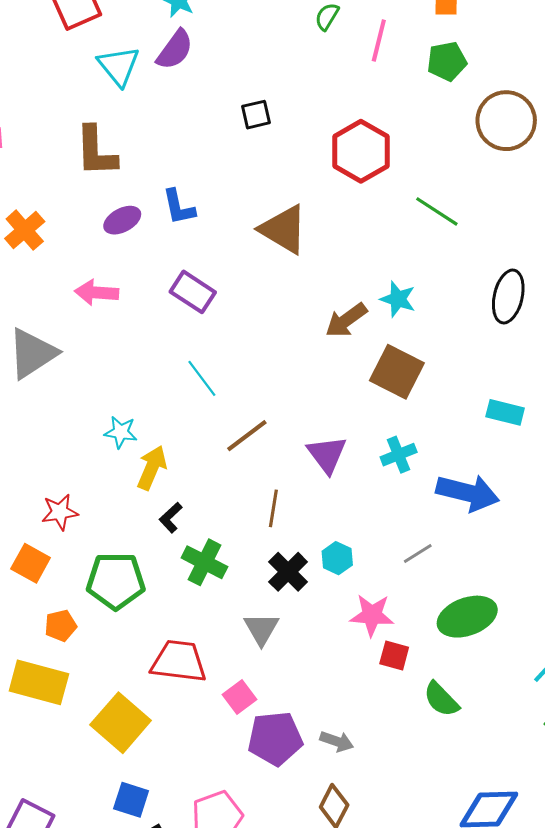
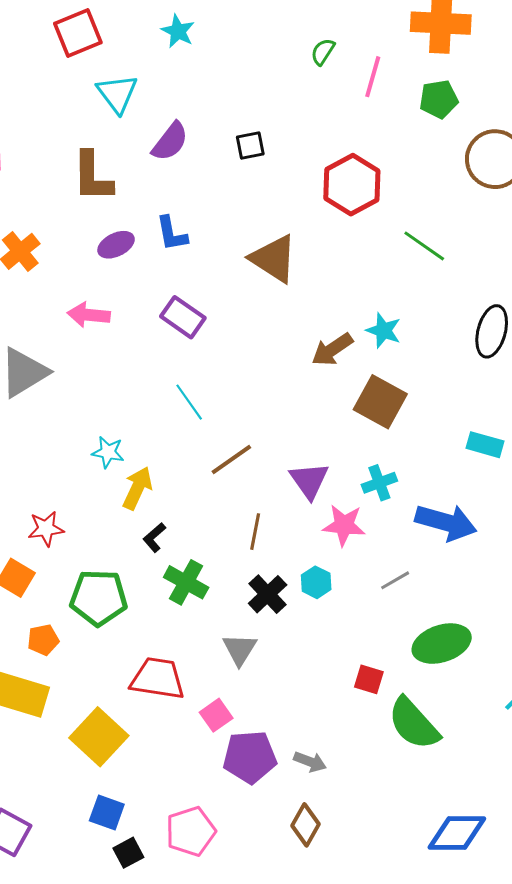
purple semicircle: (175, 50) -> (170, 142), moved
pink star: (372, 615) -> (344, 525), moved
green semicircle: (441, 699) -> (414, 724), size x1.5

